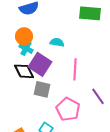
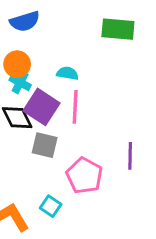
pink line: (75, 69) -> (75, 107), moved
purple line: (98, 96) -> (130, 156), turned 36

